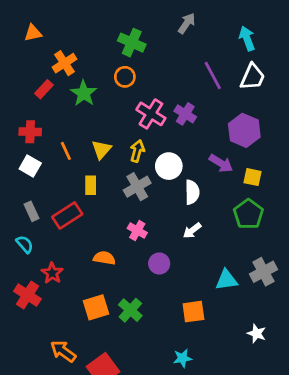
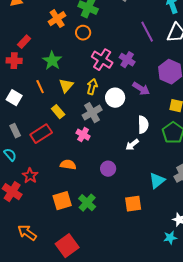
orange cross: (64, 63) -> (57, 19), moved
green star: (84, 93) -> (52, 61), moved
red cross: (30, 132) -> (14, 61), moved
purple arrow: (221, 163) -> (141, 89), moved
yellow rectangle: (91, 185) -> (58, 112), turned -40
white semicircle: (192, 192) -> (143, 125), moved
pink cross: (137, 231) -> (83, 135), moved
cyan triangle: (226, 280) -> (157, 181), turned -30
orange arrow: (63, 351) -> (27, 233), moved
cyan star: (183, 358) -> (170, 238), moved

